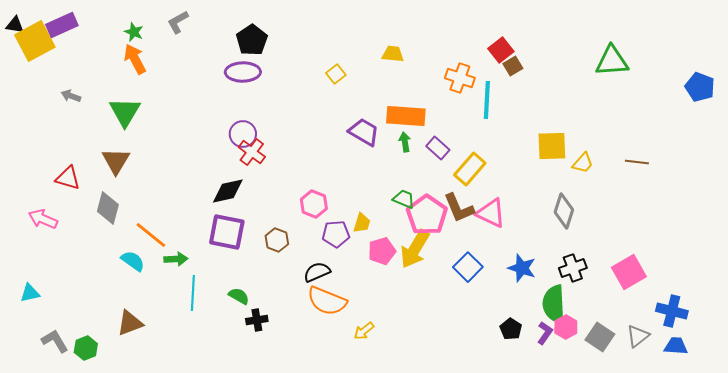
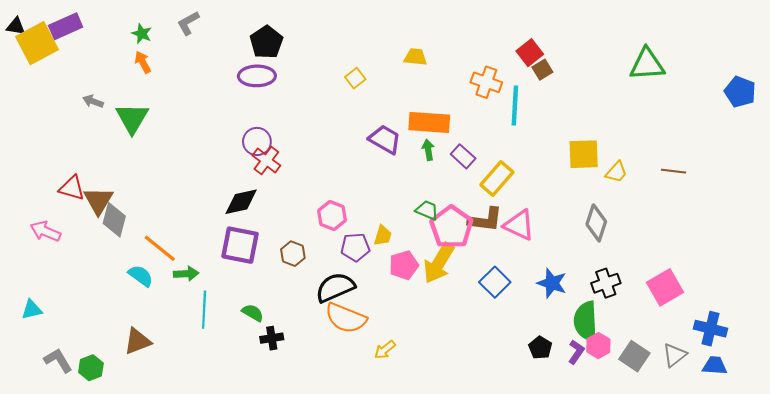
orange arrow: (135, 59) -> (143, 62), size x0.7
gray arrow: (71, 96) -> (93, 101), moved
brown triangle: (116, 161) -> (98, 201), moved
brown L-shape: (459, 208) -> (485, 220), turned -60
black semicircle: (317, 272) -> (335, 287), size x1.4

